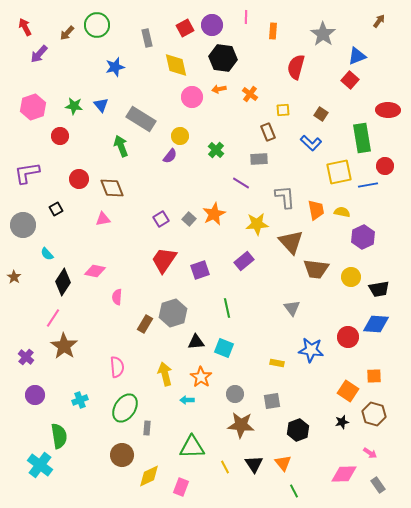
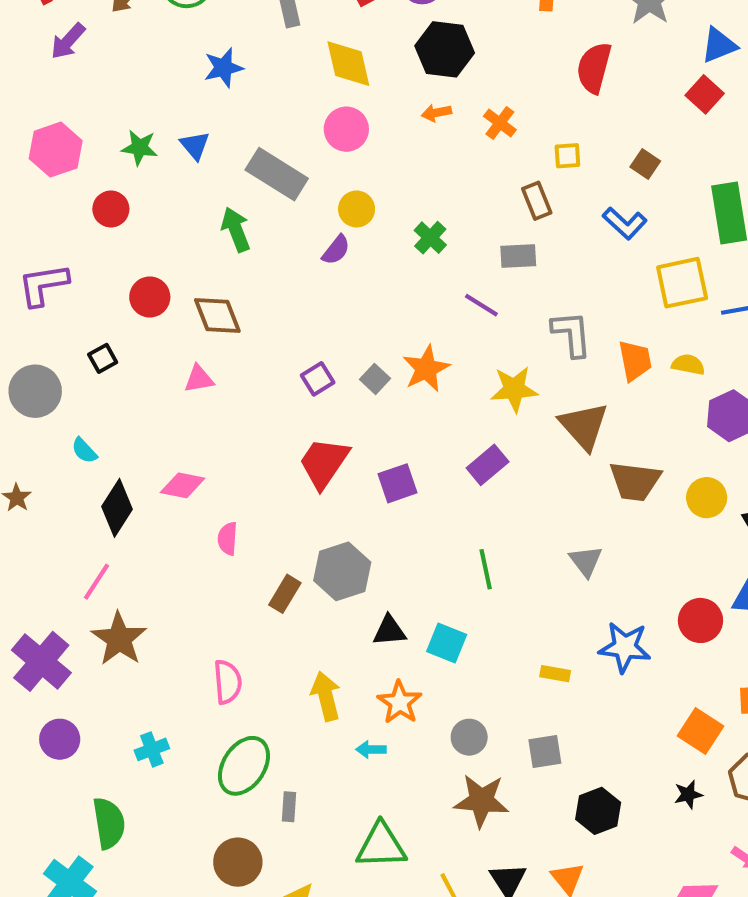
pink circle: (192, 97) -> (346, 129), moved
green line: (227, 308) -> (486, 569), moved
purple cross: (26, 357) -> (41, 661), size x1.8

